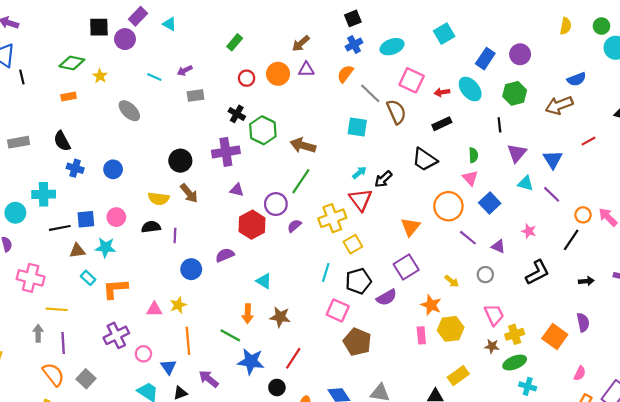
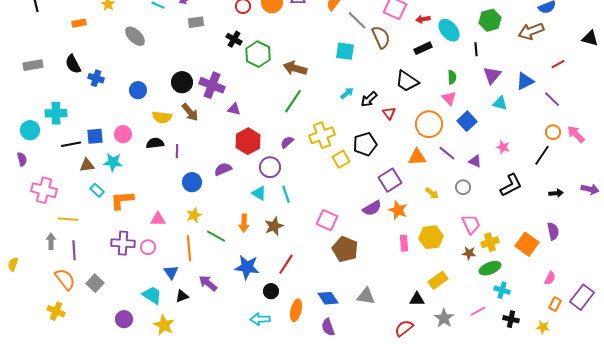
cyan ellipse: (470, 89) -> (449, 30), moved
purple cross: (226, 152) -> (212, 85), moved, turned 30
blue triangle: (553, 160) -> (525, 81), turned 36
blue cross: (75, 168) -> (96, 78), moved
blue circle: (113, 169) -> (138, 90), moved
purple line: (552, 194) -> (552, 99), moved
red triangle: (361, 200) -> (389, 113), moved, size x0.6
purple circle: (276, 204) -> (270, 167), moved
orange triangle: (410, 227) -> (417, 157), moved, turned 48
cyan line: (326, 272) -> (286, 194), moved, turned -36
black pentagon: (358, 281) -> (365, 144), moved
yellow star: (178, 305) -> (194, 215), moved
orange star: (431, 305) -> (398, 210), moved
brown star: (280, 317) -> (274, 226), turned -30
purple cross: (116, 335) -> (123, 243), turned 30
green line: (230, 335) -> (216, 236), moved
pink circle: (143, 354) -> (148, 247), moved

